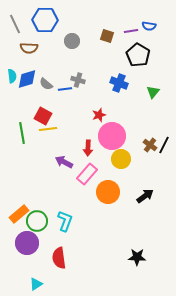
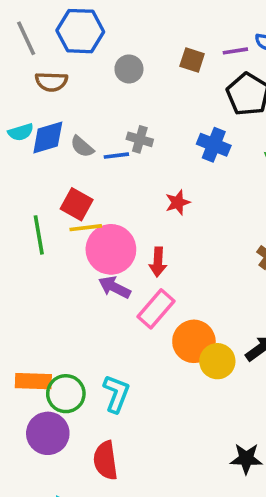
cyan semicircle: (12, 76) -> (21, 132), turned 80
pink circle: (112, 136) -> (111, 249), moved
yellow circle: (121, 159) -> (217, 361), moved
orange rectangle: (19, 214) -> (33, 381), turned 42

